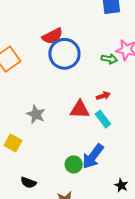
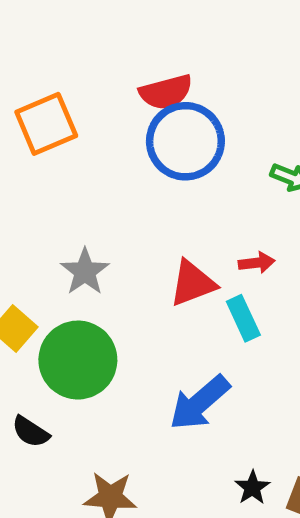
red triangle: (80, 109) -> (193, 283), turned -35
green circle: (74, 164) -> (78, 360), moved, size x1.8

